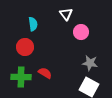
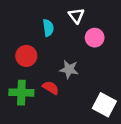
cyan semicircle: (33, 24) -> (48, 28), moved
gray star: (90, 63) -> (69, 69), moved

